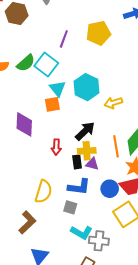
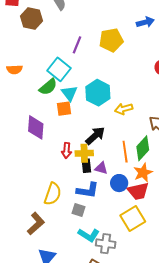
green semicircle: (26, 63) -> (48, 87), moved
yellow cross: (87, 151) -> (84, 153), moved
blue circle: (110, 189) -> (119, 183), moved

